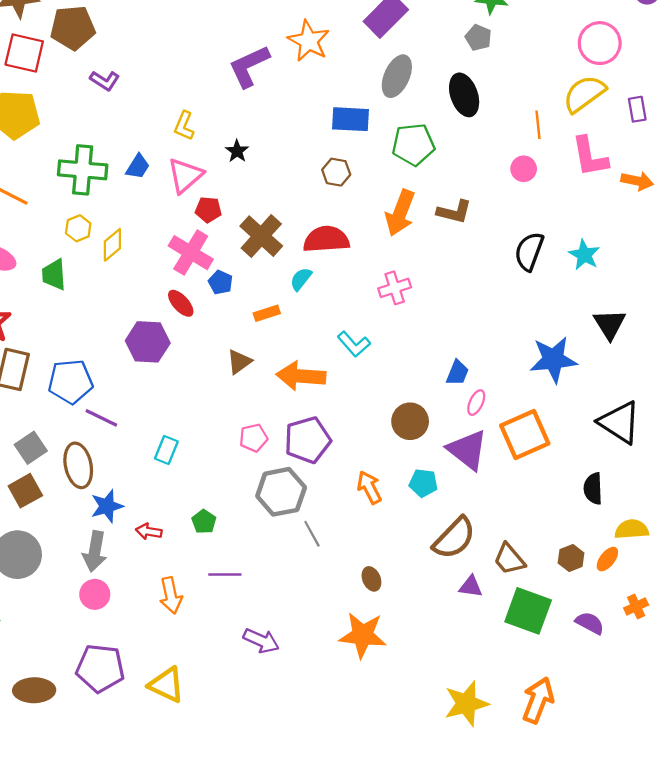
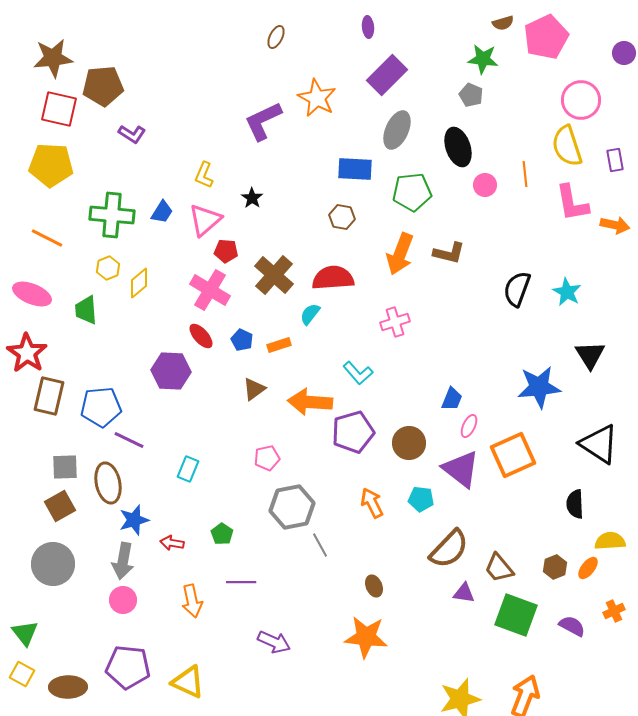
yellow semicircle: (584, 94) -> (567, 146), turned -72
pink circle: (524, 169) -> (485, 185), moved
blue pentagon: (220, 282) -> (242, 340), moved
purple pentagon: (308, 440) -> (353, 432), moved
gray square: (31, 448) -> (65, 467), turned 32

